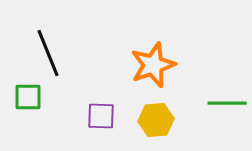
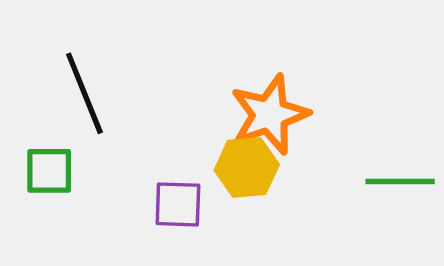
yellow hexagon: (156, 120) -> (247, 167), moved

